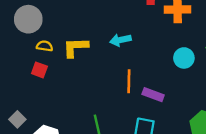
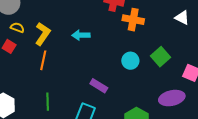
yellow L-shape: (75, 47) -> (43, 34), turned 115
orange line: (129, 81) -> (43, 60), moved

